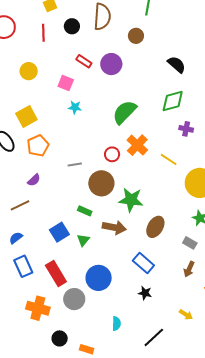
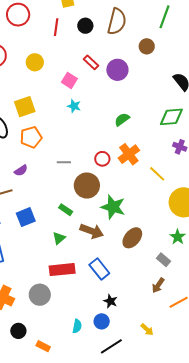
green semicircle: (124, 112) -> (122, 119), size x0.6
blue square: (59, 232) -> (26, 217), moved
blue rectangle: (143, 263) -> (99, 269), moved
red rectangle: (56, 274) -> (62, 270), moved, turned -75
blue circle: (99, 278) -> (102, 321), moved, size x0.6

